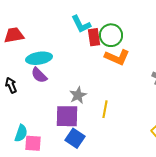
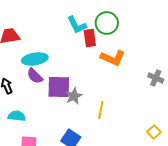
green circle: (111, 35) -> (107, 23), moved
purple square: (67, 116) -> (59, 87), moved
cyan semicircle: (21, 133) -> (17, 116), moved, turned -102

